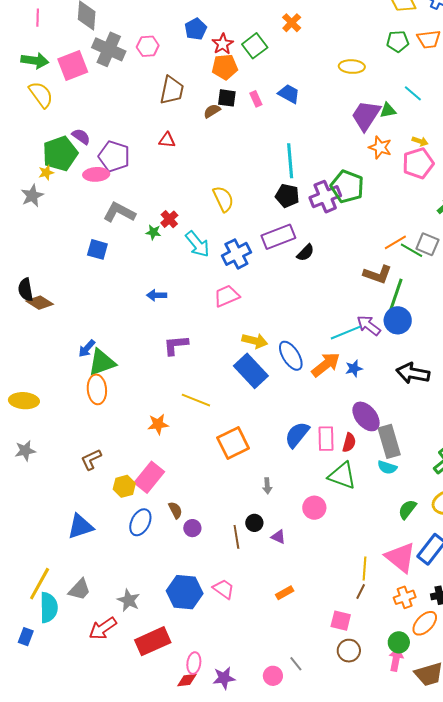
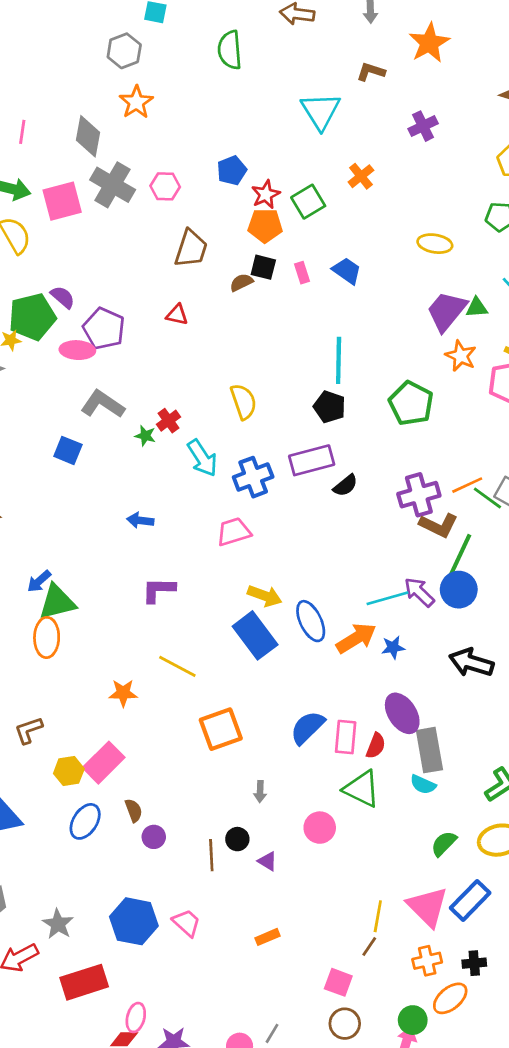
purple cross: (325, 197) -> (419, 495), moved
gray line: (296, 664) -> (272, 1033), turned 63

